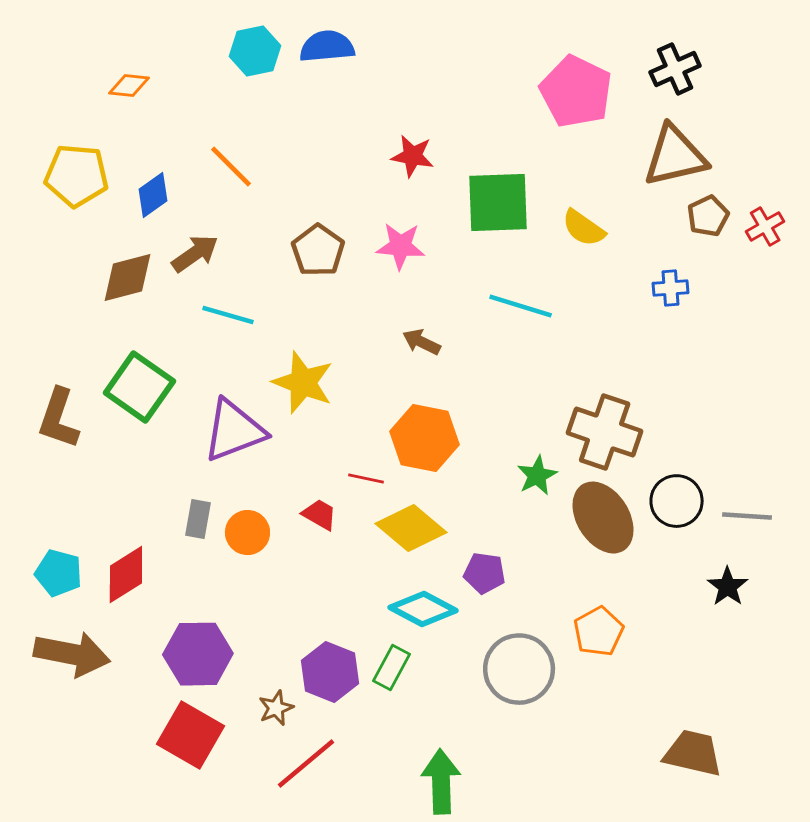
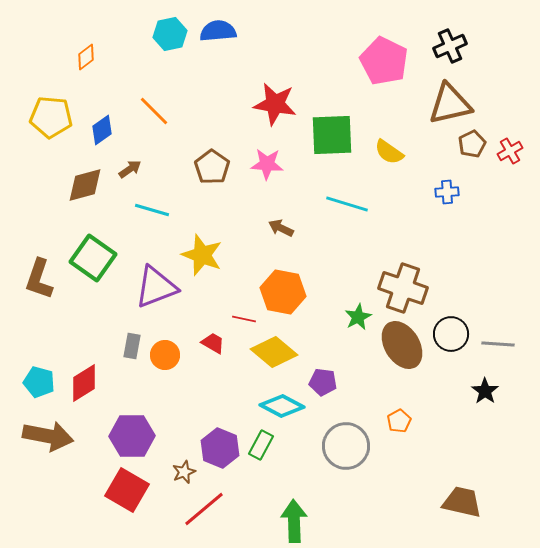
orange diamond: (129, 85) -> (86, 57), turned -44
red star: (413, 156) -> (275, 104), size x1.5
brown arrow: (195, 253) -> (130, 169), size x0.7
orange pentagon: (599, 632) -> (399, 421), size x0.7

